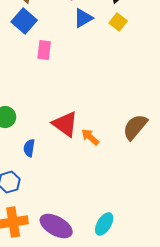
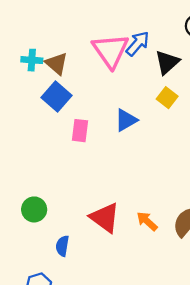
blue triangle: (83, 18) -> (126, 120), moved
orange arrow: (90, 137) -> (147, 221), moved

